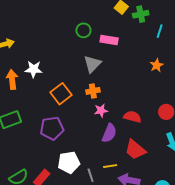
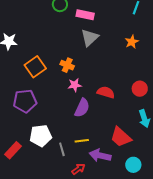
gray triangle: (92, 64) -> (90, 38), moved
orange cross: (93, 91) -> (67, 65), turned 32
red trapezoid: (135, 150) -> (121, 137), moved

